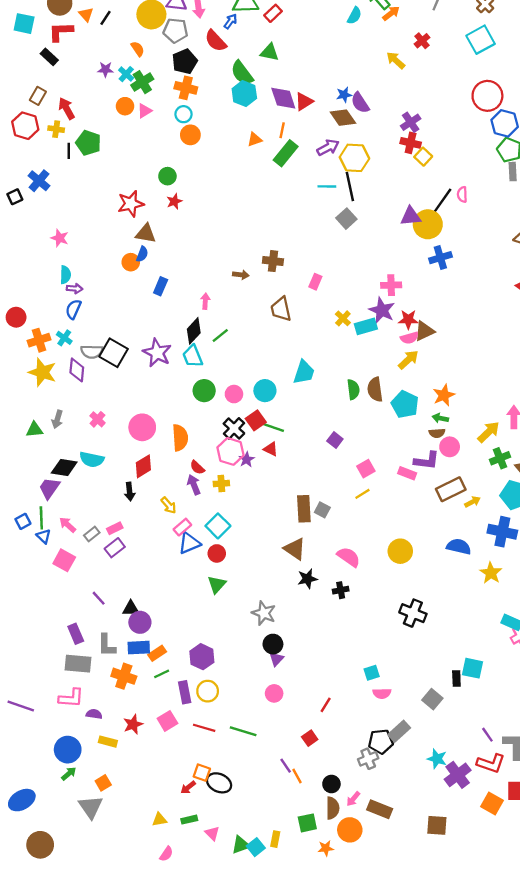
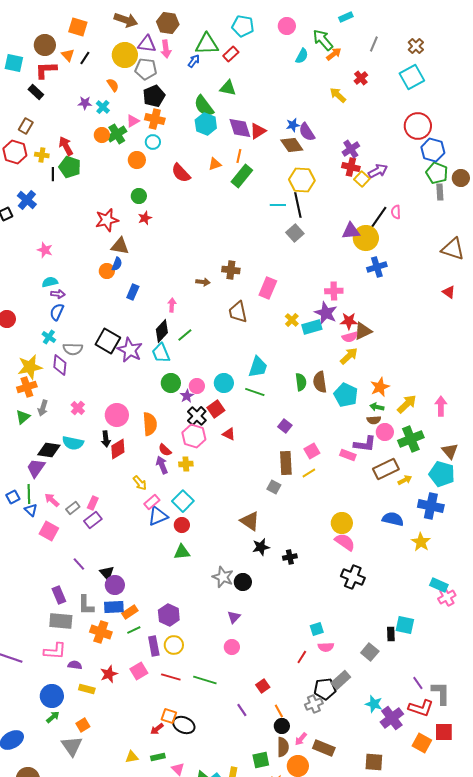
red semicircle: (216, 41) -> (181, 173), moved
green cross: (142, 82) -> (117, 134), moved
red arrow: (67, 108) -> (66, 146), moved
pink triangle: (145, 111) -> (133, 121), moved
orange circle: (190, 135) -> (137, 160), moved
purple arrow: (328, 147) -> (378, 171), moved
cyan semicircle: (65, 275) -> (50, 282), turned -105
pink rectangle: (315, 282) -> (268, 288), size x1.5
orange cross: (39, 340) -> (27, 387), moved
black square: (114, 353) -> (108, 341), moved
yellow star: (42, 372) -> (30, 367), turned -30
green line: (273, 427) -> (255, 392), moved
green triangle: (34, 430) -> (23, 417), turned -35
yellow arrow: (489, 432) -> (407, 404), moved
green cross: (500, 458) -> (411, 439), moved, size x1.4
purple star: (247, 459) -> (187, 396), moved
black arrow: (130, 492) -> (106, 439), moved
brown rectangle: (304, 509) -> (286, 463), moved
pink rectangle: (115, 528) -> (93, 503), turned -40
pink semicircle: (349, 557) -> (345, 542), moved
green triangle: (217, 584) -> (182, 552), turned 42
black triangle: (131, 609) -> (107, 573), turned 49
black circle: (273, 644) -> (243, 582), moved
red line: (326, 705) -> (302, 657), moved
orange line: (297, 776) -> (279, 711), moved

